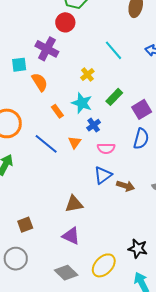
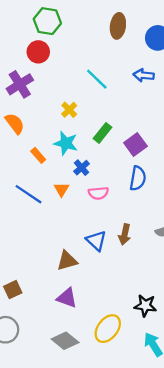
purple cross: (47, 49) -> (20, 84), turned 35
blue triangle: (103, 175) -> (96, 241), moved, turned -36
brown arrow: (125, 186) -> (125, 234), turned 90

